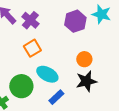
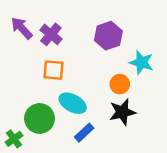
cyan star: (101, 14) -> (141, 62), moved
orange square: (32, 48) -> (54, 70), turned 36

